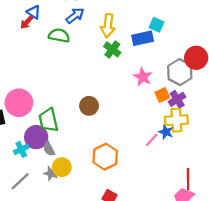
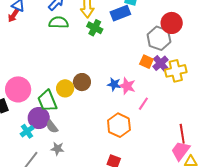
green semicircle: (59, 35) -> (59, 23), moved
pink star: (143, 77) -> (127, 86), moved
orange square: (162, 95) -> (146, 62), turned -32
yellow cross: (176, 120) -> (176, 71), moved
blue star: (166, 132) -> (114, 84), moved
orange hexagon: (105, 157) -> (119, 125), moved
yellow circle: (62, 167) -> (65, 88), moved

